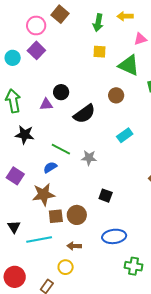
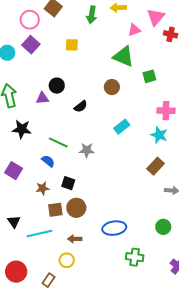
yellow square: (100, 52) -> (72, 45), moved
black semicircle: (84, 114) -> (81, 106), size x0.6
blue semicircle: (50, 167) -> (48, 161), turned 72
brown star: (43, 194) -> (42, 188), size x0.6
black square: (106, 196) -> (68, 183), moved

